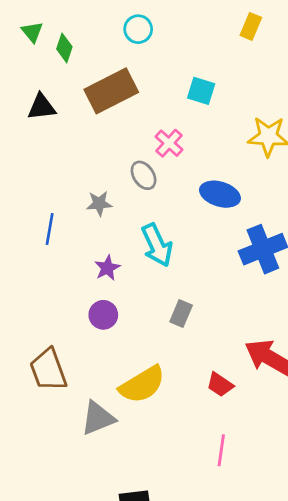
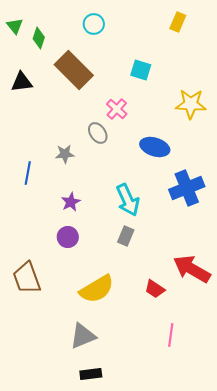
brown rectangle: (111, 91) -> (74, 70), turned 72
cyan arrow: (157, 245) -> (128, 200), moved
gray triangle: (98, 418) -> (83, 336), moved
pink line: (221, 450) -> (171, 335), moved

